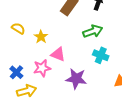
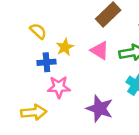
pink triangle: (58, 54) -> (100, 50), moved
blue cross: (16, 72) -> (46, 62), moved, turned 32

